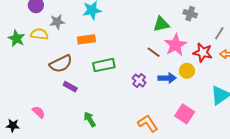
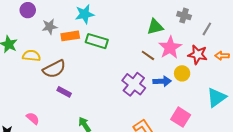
gray line: (219, 33) -> (207, 29), moved
yellow semicircle: (39, 34) -> (31, 56), moved
orange rectangle: (86, 39) -> (70, 36), moved
green rectangle: (104, 65) -> (97, 41), moved, turned 30
purple cross: (139, 81) -> (134, 84), size x1.6

